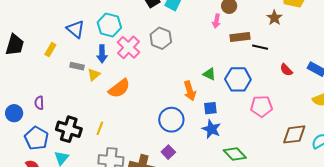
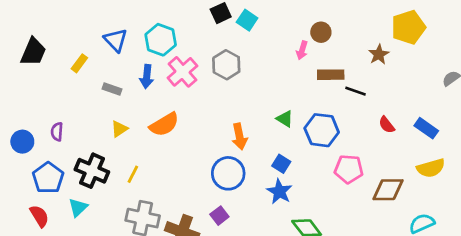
yellow triangle: (94, 75) -> (119, 129), moved
orange arrow: (190, 91) -> (239, 137), moved
blue square: (210, 108) -> (281, 164), turned 32
brown diamond: (294, 134) -> (388, 190), moved

